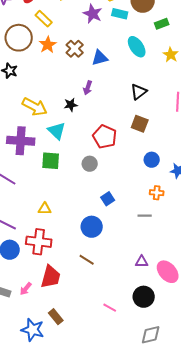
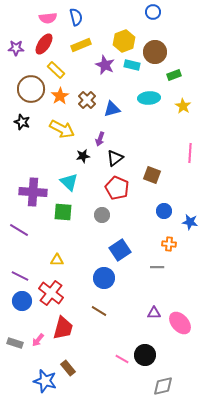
cyan ellipse: (137, 47) -> (149, 98), turned -60
black triangle: (139, 92) -> (115, 158), moved
yellow arrow: (35, 107) -> (62, 129), moved
blue square: (108, 199) -> (120, 250), size x1.5
red cross: (39, 242) -> (51, 293), turned 30
black circle: (144, 297) -> (145, 355), moved

